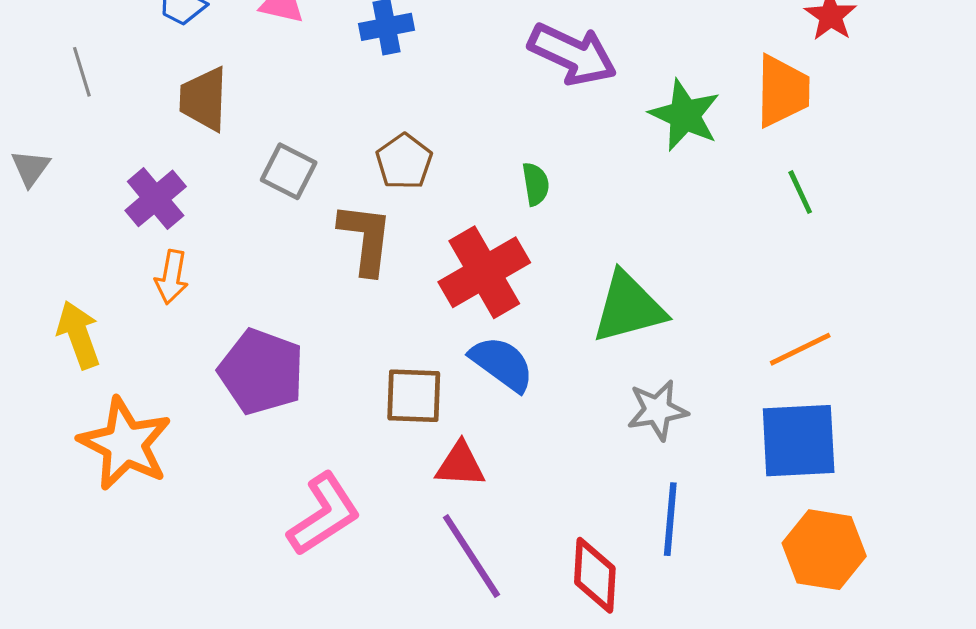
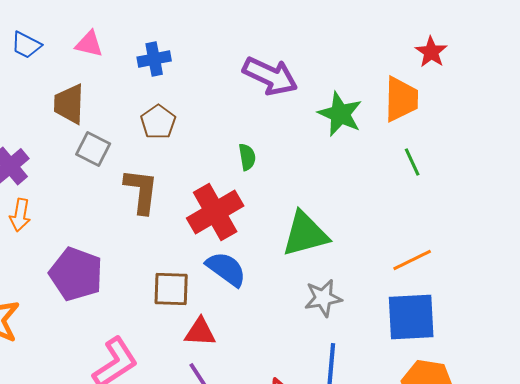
brown trapezoid: (204, 99) -> (69, 104), moved
brown pentagon: (404, 162) -> (158, 122), moved

